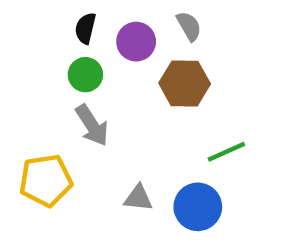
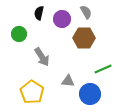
green circle: (85, 75) -> (19, 34), moved
yellow pentagon: (46, 180) -> (32, 92), moved, turned -30
gray triangle: (138, 198) -> (68, 81), moved

